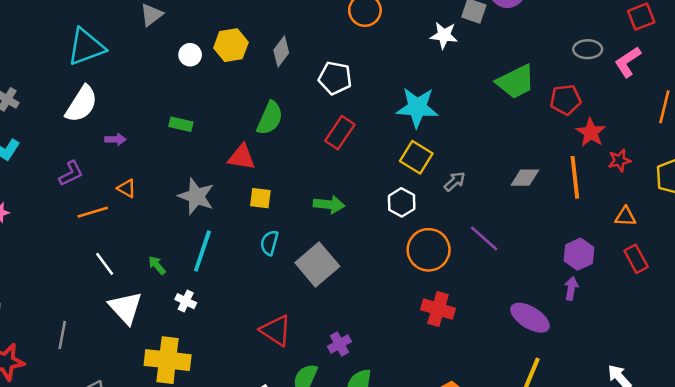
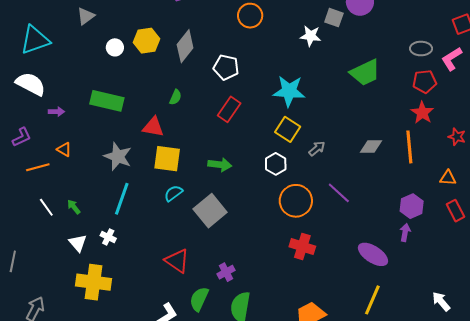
gray diamond: (281, 51) -> (185, 46), size x1.4
red pentagon: (566, 100) -> (425, 82), moved
white semicircle: (81, 104) -> (31, 84), turned -96
green semicircle: (270, 118) -> (175, 97), size x0.6
green rectangle: (181, 124) -> (107, 101), size x1.8
red star: (619, 160) -> (457, 137), moved, turned 30
yellow square: (260, 198) -> (167, 159), size x1.6
cyan semicircle: (269, 243) -> (173, 193), turned 36
green arrow: (157, 265) -> (74, 207), moved
white triangle: (126, 308) -> (78, 243), moved, size x0.7

